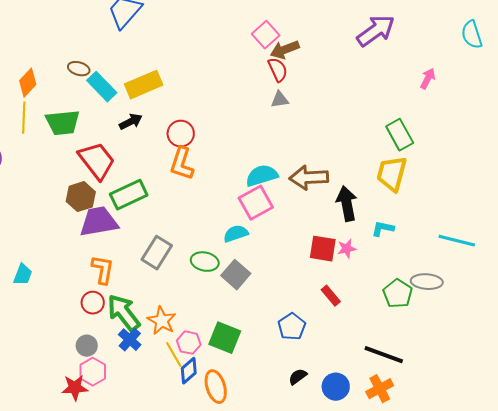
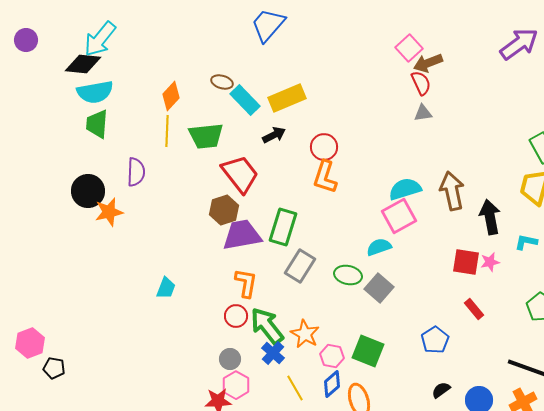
brown arrow: (309, 178) -> (452, 191), turned 81
green rectangle: (129, 195) -> (283, 227), moved, turned -48
yellow line: (174, 355) -> (295, 388), moved

